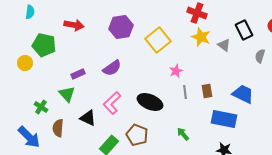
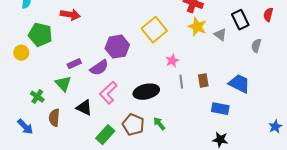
purple hexagon: (121, 27) -> (117, 47), moved
purple semicircle: (112, 68) -> (99, 68), moved
black ellipse: (150, 102) -> (146, 92), turned -35
blue rectangle: (224, 119) -> (220, 109), size x0.7
green arrow: (183, 134) -> (159, 124), moved
blue arrow: (29, 137) -> (25, 127), size x0.7

